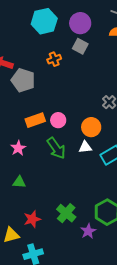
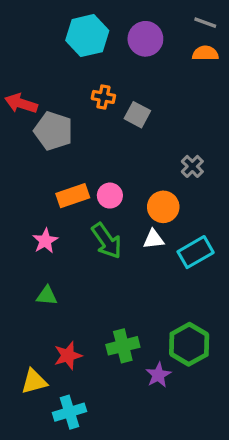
gray square: (80, 46) -> (137, 115), moved
orange cross: (54, 59) -> (103, 97), turned 32
green cross: (66, 213) -> (123, 346), turned 36

